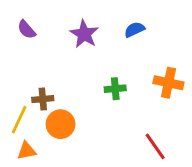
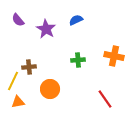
blue semicircle: (134, 30) -> (76, 20), moved
purple star: (84, 34) -> (46, 29), moved
orange circle: (61, 124) -> (50, 89), moved

